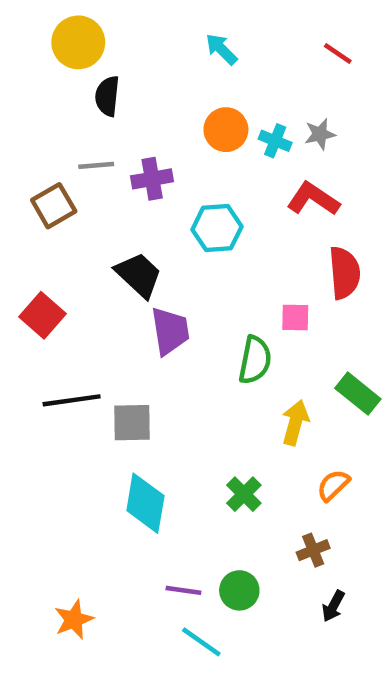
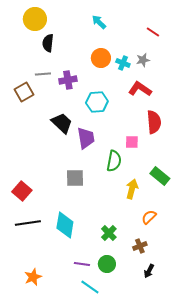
red line: (338, 54) -> (153, 32), moved
red square: (43, 315) -> (22, 191), moved
purple trapezoid: (170, 331) -> (86, 138), moved
black line: (72, 400) -> (28, 223), moved
gray square: (132, 423) -> (75, 178), moved
green cross: (244, 494) -> (109, 233), moved

